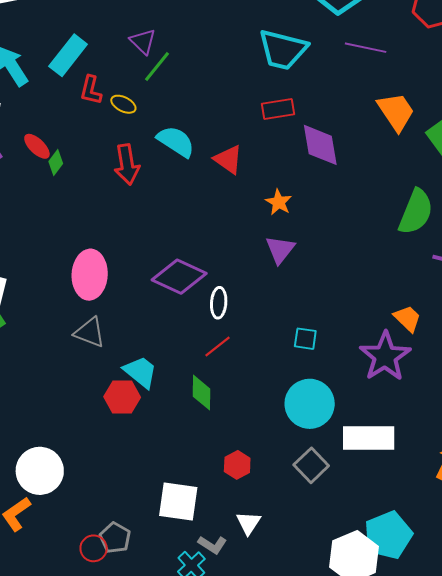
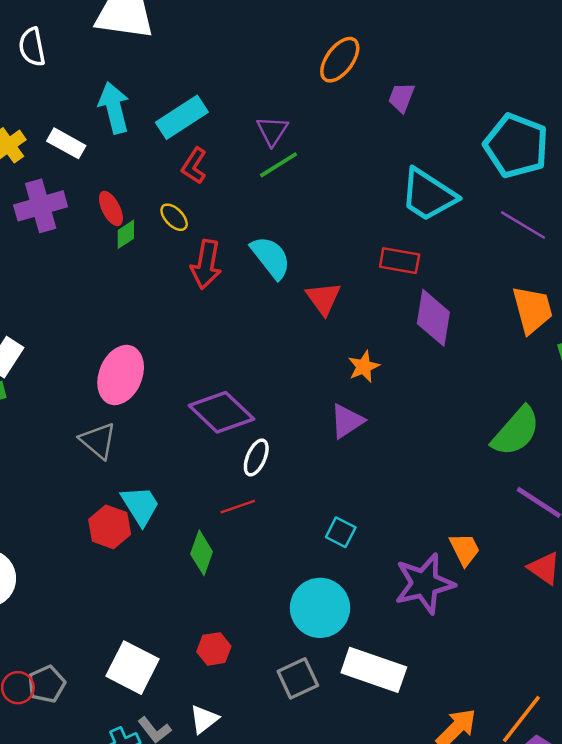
yellow ellipse: (123, 104) -> (174, 217), moved

